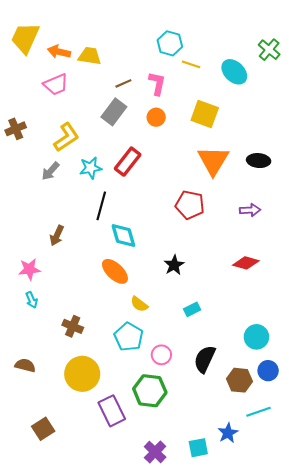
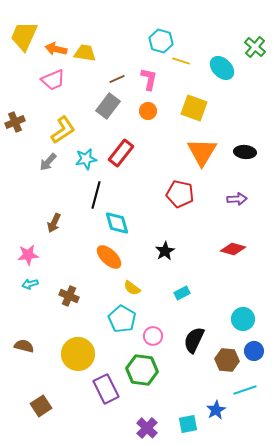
cyan arrow: (32, 300) -> (30, 284), turned 98
brown cross: (73, 326) -> (69, 296), moved

